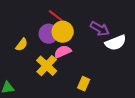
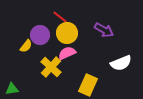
purple circle: (49, 34) -> (40, 35), moved
white semicircle: (116, 43) -> (121, 63), moved
yellow rectangle: (84, 84) -> (88, 85), size x1.5

